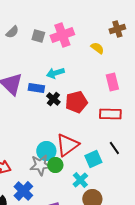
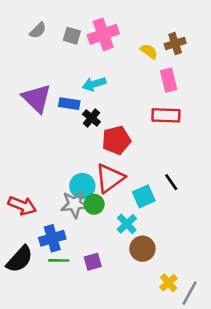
brown cross: (117, 29) -> (175, 44), moved
pink rectangle: (112, 82) -> (169, 80), moved
red pentagon: (76, 102) -> (116, 140), moved
red rectangle: (110, 114) -> (166, 115), moved
blue cross: (23, 191) -> (52, 238), turned 30

